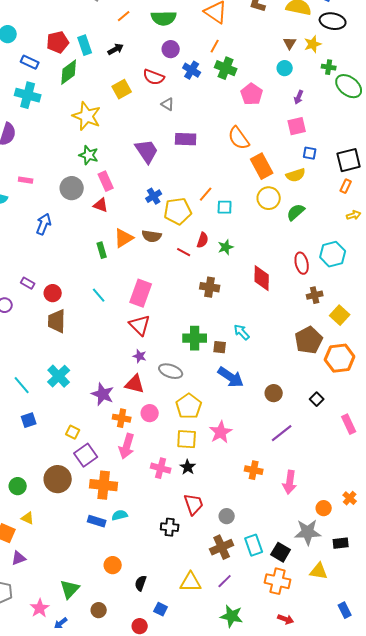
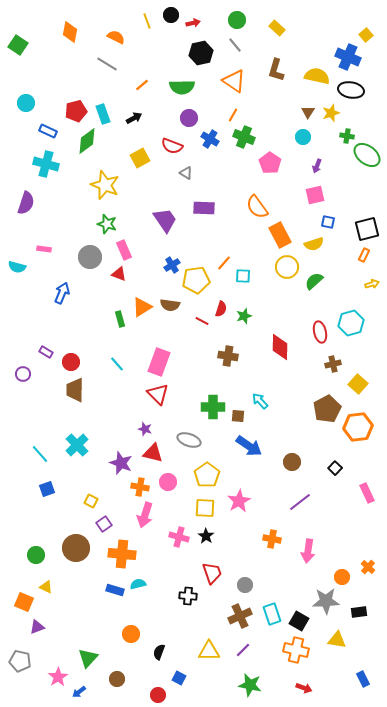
purple star: (140, 356) -> (145, 429), moved
purple square: (86, 455) -> (104, 524), size x0.7

